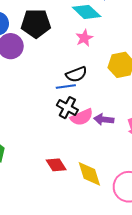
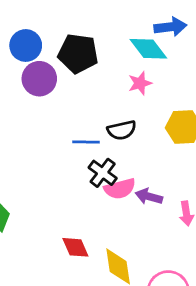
blue line: (66, 87) -> (86, 142), moved

